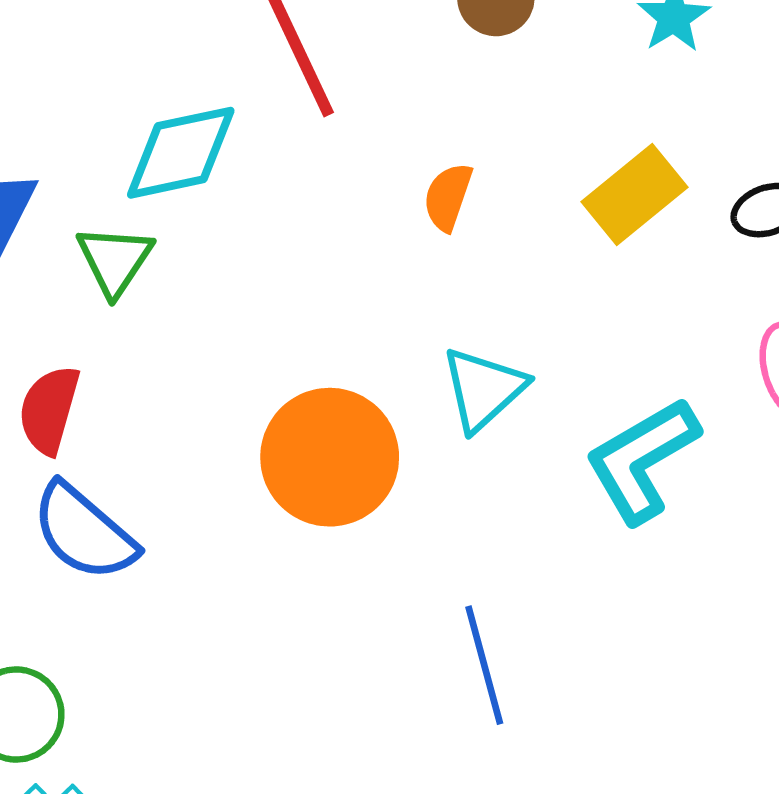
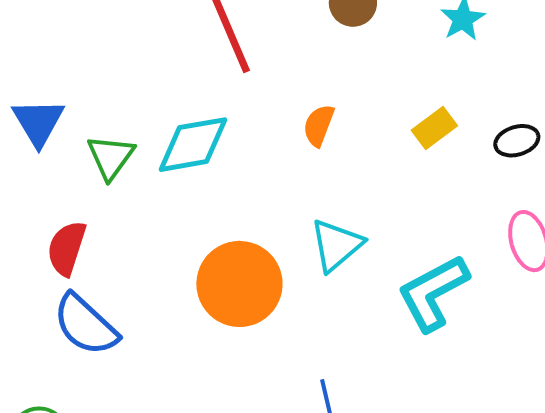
cyan diamond: (181, 153) -> (193, 145), moved
yellow rectangle: (634, 194) -> (434, 128), size x0.7

